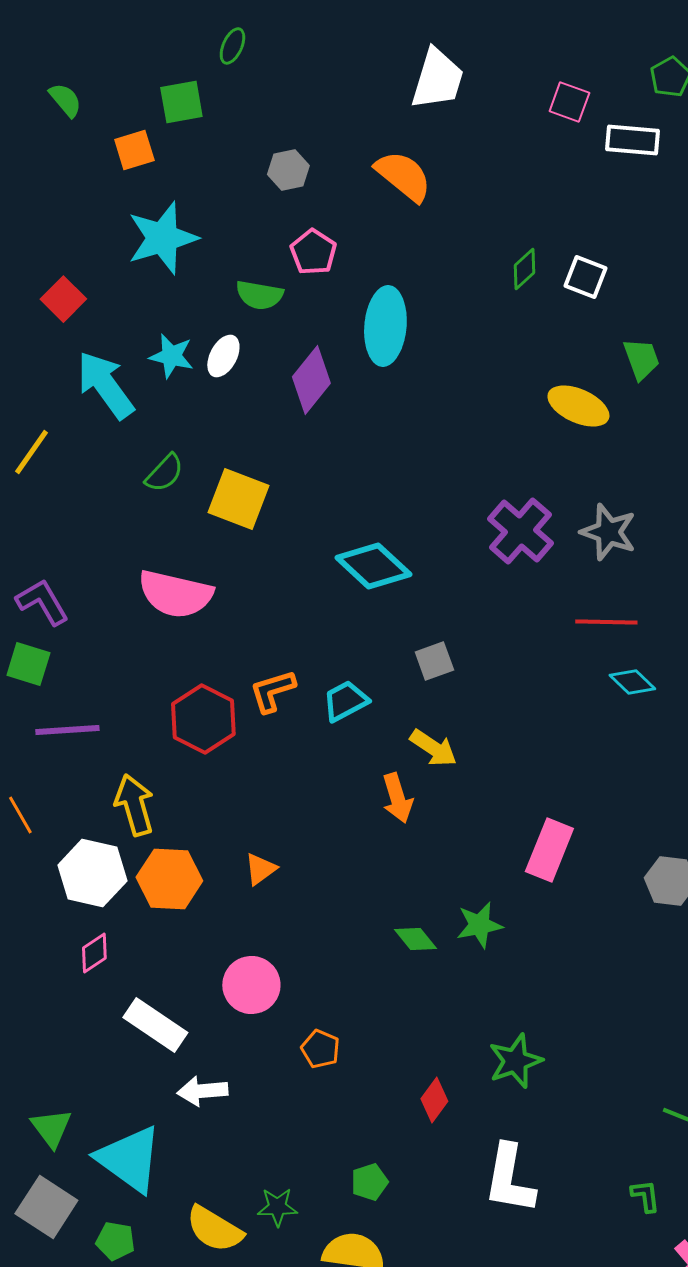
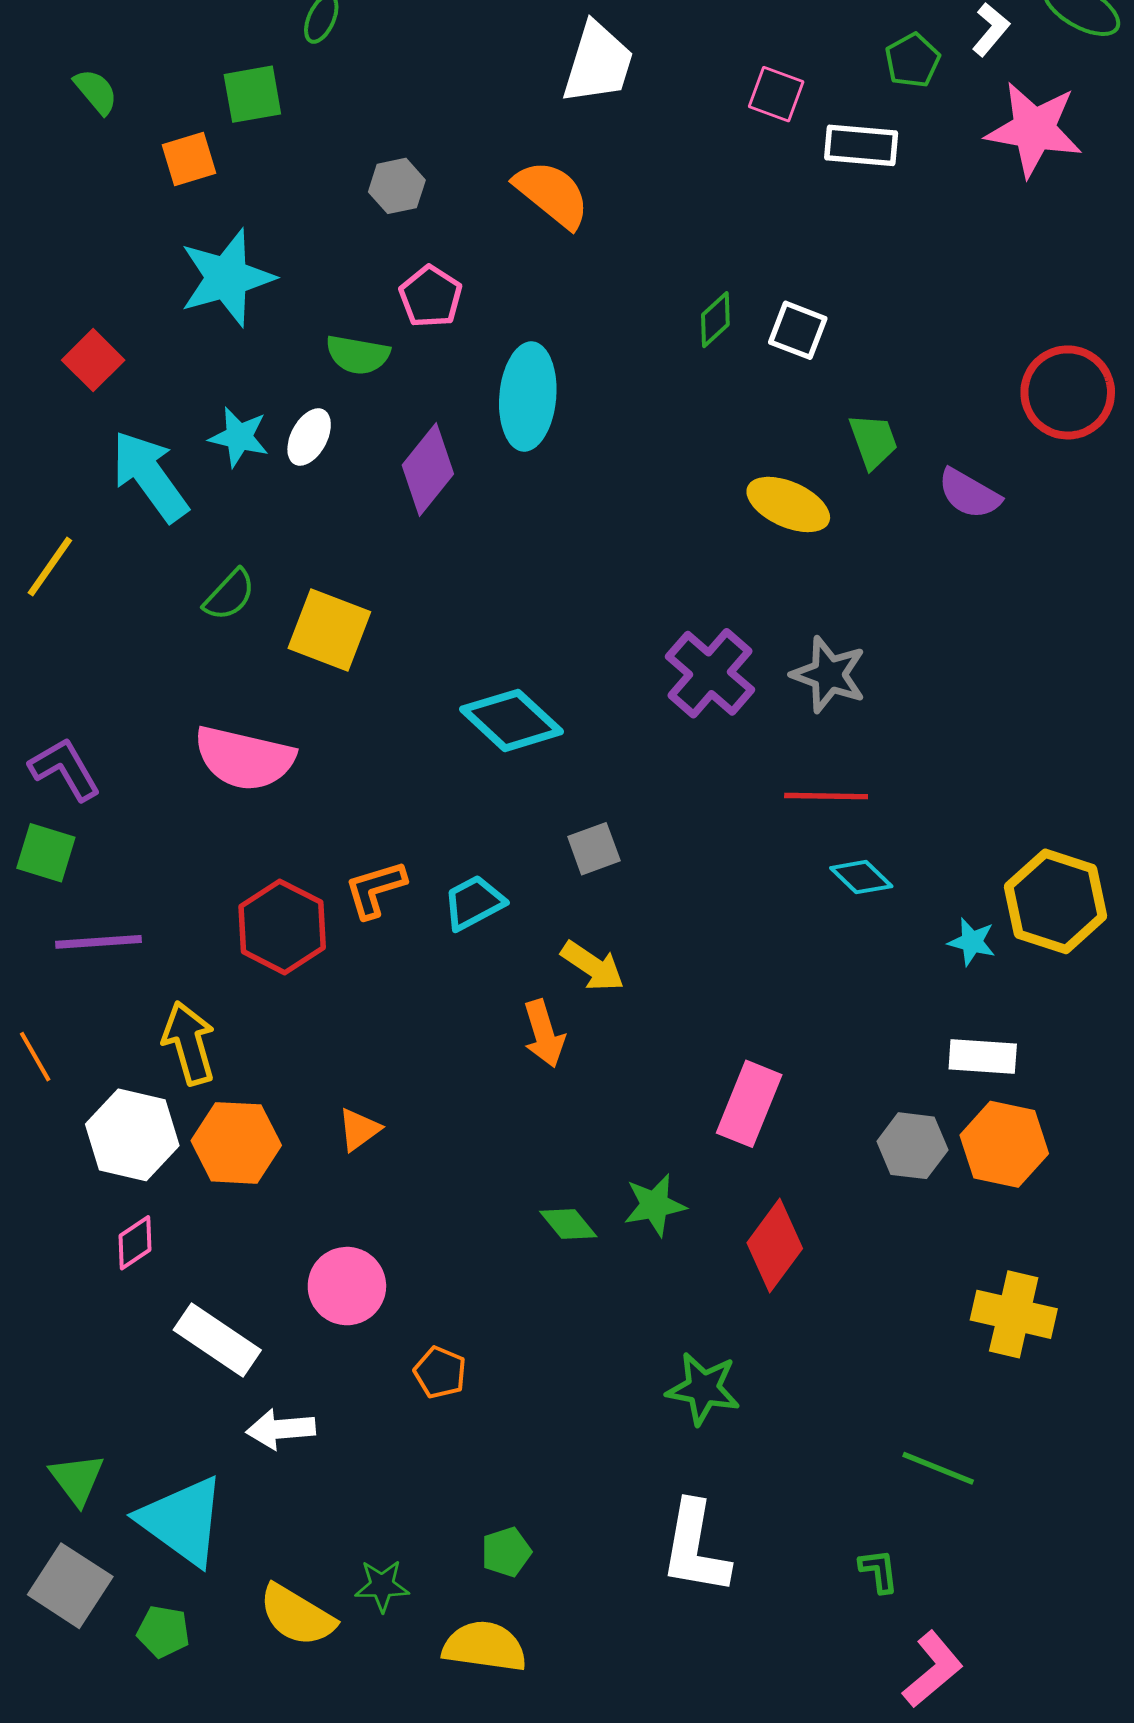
green star: (515, 1061) -> (703, 1389), turned 30
red diamond: (434, 1100) -> (775, 1246), moved, size x1.5

